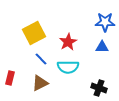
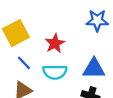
blue triangle: (102, 47) -> (94, 69), moved, size x1.5

